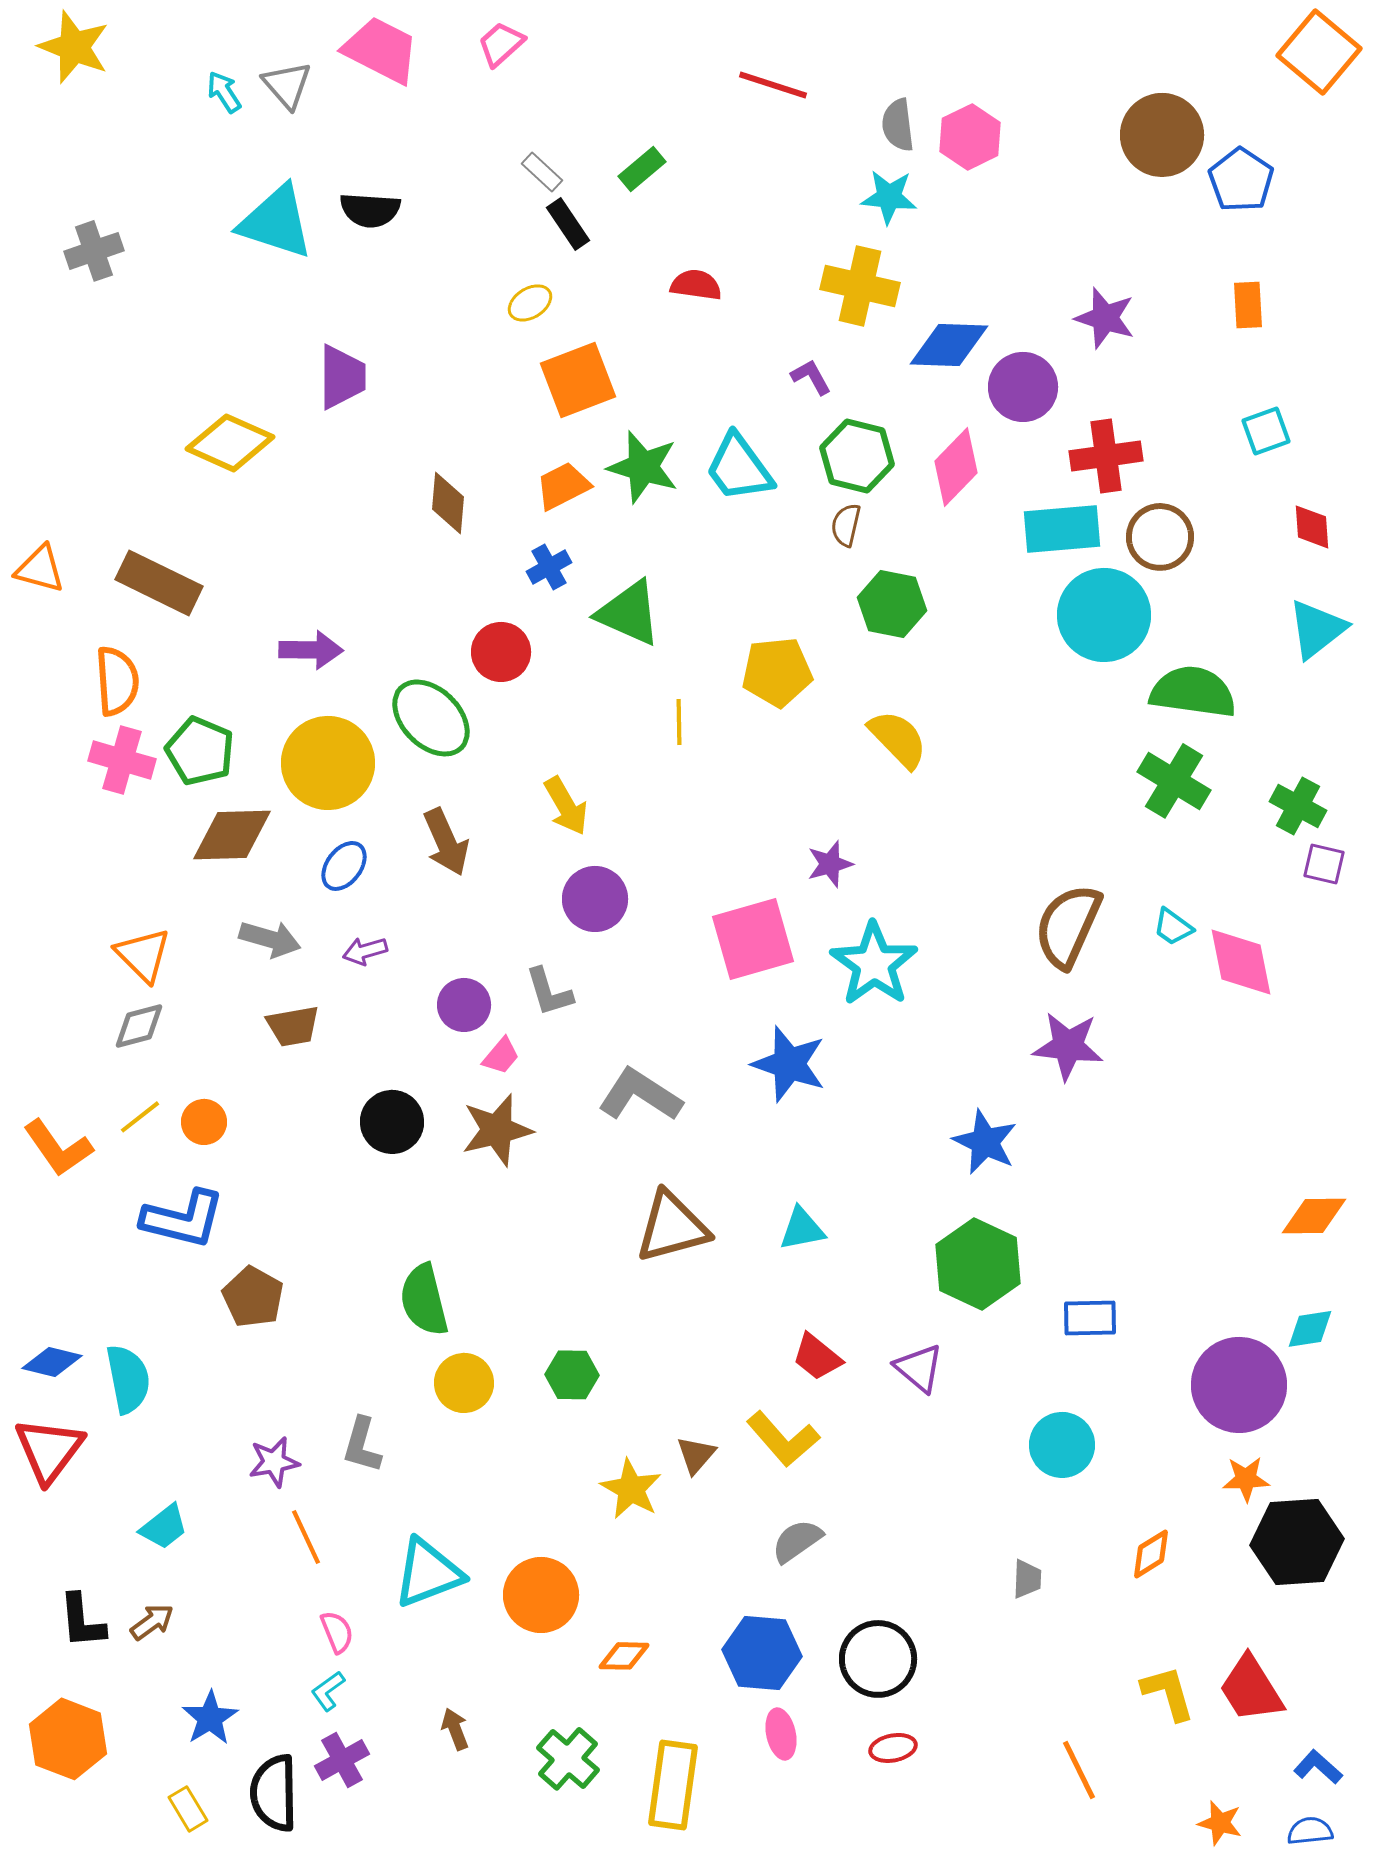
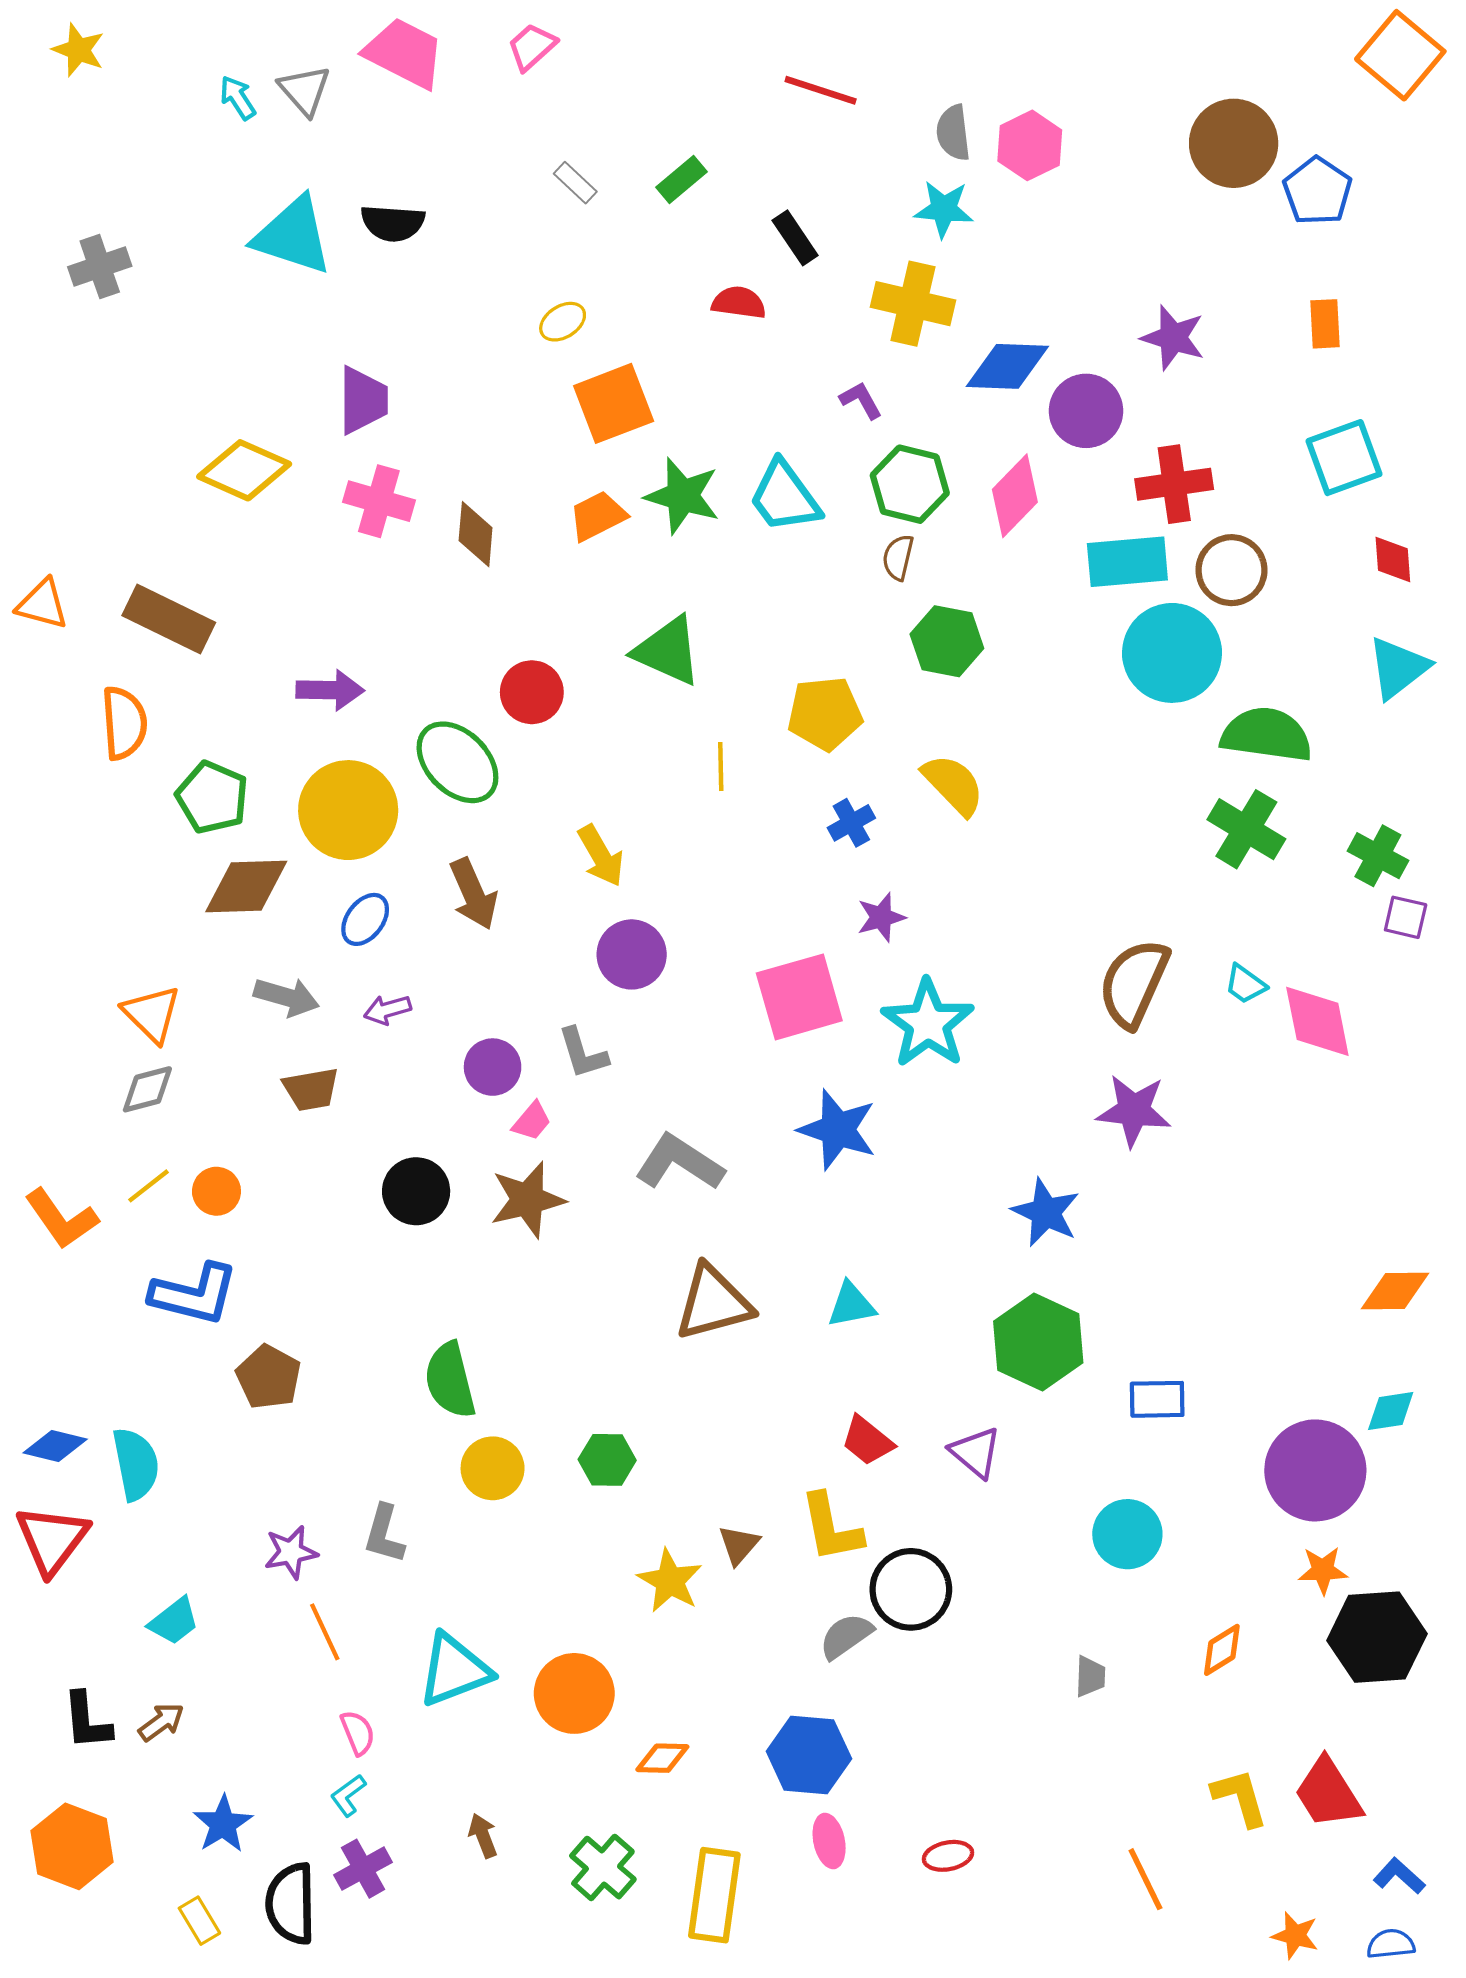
yellow star: (74, 47) -> (78, 50), size x0.7
black rectangle: (568, 224) -> (795, 238), moved
cyan square: (1266, 431) -> (1344, 458), size x1.5
blue cross: (549, 567) -> (851, 823), moved
pink cross: (122, 760) -> (379, 501), moved
yellow L-shape: (783, 1439) -> (831, 1528), turned 30
black circle: (878, 1659) -> (911, 1589), moved

